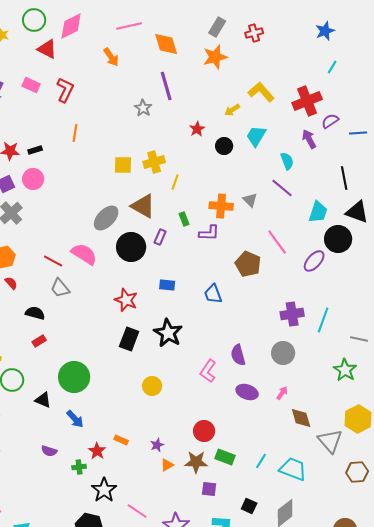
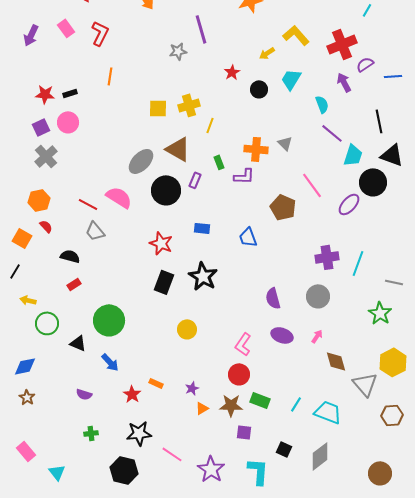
pink rectangle: (31, 85) -> (66, 28), turned 30
gray star: (143, 108) -> (178, 51), turned 30
purple line: (282, 188) -> (332, 133), moved
pink L-shape: (208, 371) -> (243, 344), moved
green cross: (79, 467) -> (91, 433), moved
black star: (104, 490) -> (139, 433), turned 30

